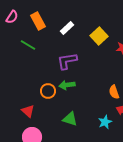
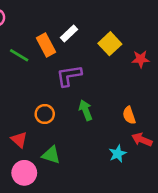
orange rectangle: (38, 21) -> (46, 45), moved
green arrow: (67, 85) -> (86, 110), moved, turned 77
green triangle: (70, 119) -> (51, 155), moved

